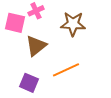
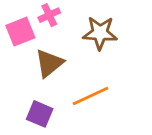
pink square: (15, 23) -> (20, 32), turned -35

